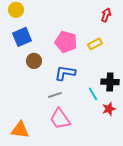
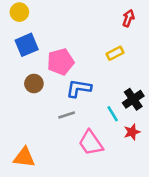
pink pentagon: (66, 42) -> (61, 62), moved, turned -30
brown circle: (34, 61) -> (34, 84), moved
black cross: (110, 82) -> (133, 99), turned -36
pink trapezoid: (60, 119) -> (91, 143), moved

